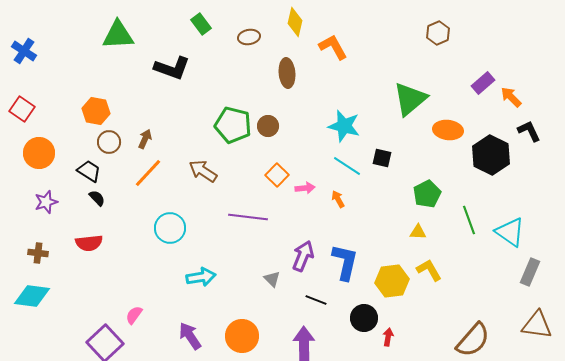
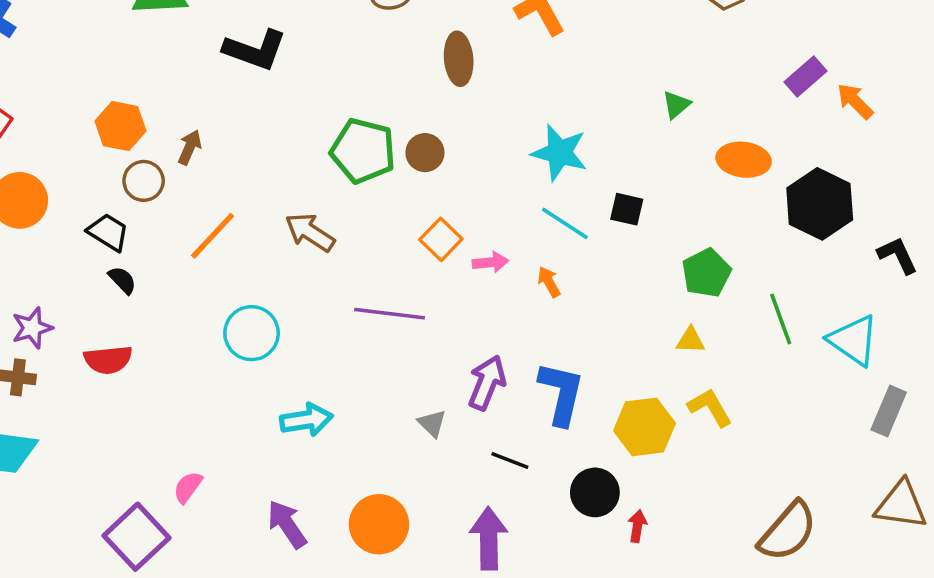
green triangle: (410, 99) -> (676, 105), size x0.5
black L-shape: (529, 131) -> (898, 255), moved
brown arrow: (145, 139) -> (190, 147), moved
purple star: (46, 202) -> (32, 328), moved

